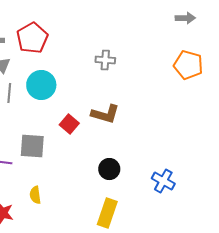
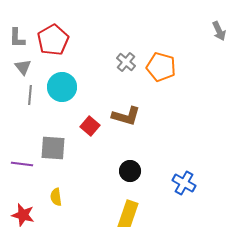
gray arrow: (185, 18) -> (219, 31), moved, turned 66
gray cross: (105, 60) -> (126, 62), turned 36
orange pentagon: (188, 65) -> (161, 67), moved

